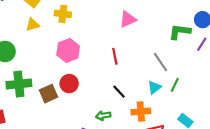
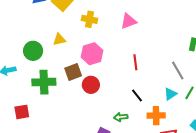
pink triangle: (128, 19) -> (129, 21), moved
yellow triangle: (33, 25) -> (59, 39), moved
brown square: (48, 94) -> (73, 72), moved

